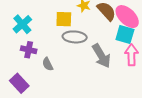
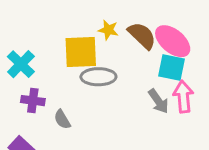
yellow square: (64, 19) -> (81, 52), size x1.4
gray arrow: (101, 56) -> (159, 101), moved, size x0.7

